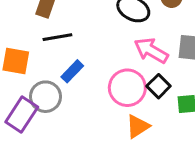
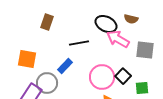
black line: (57, 37) -> (79, 43), moved
pink arrow: (151, 51) -> (118, 39), moved

